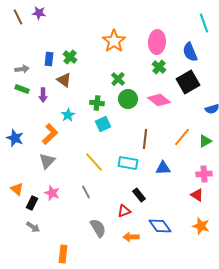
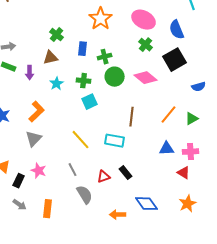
pink ellipse: (157, 42) -> (144, 20), turned -65
blue rectangle: (49, 59) -> (83, 49), moved
green cross: (118, 79) -> (105, 57), turned 32
brown triangle: (64, 80) -> (51, 58), turned -49
cyan star: (68, 115) -> (57, 84), moved
blue triangle: (163, 168) -> (167, 149), moved
red triangle: (124, 211) -> (104, 177), moved
orange star: (201, 226) -> (188, 204), turned 30
gray semicircle: (98, 228) -> (85, 195), moved
orange rectangle: (63, 254) -> (48, 209), moved

